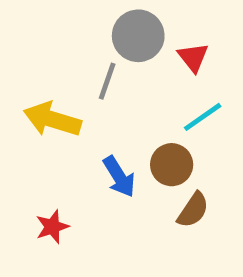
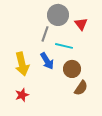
cyan line: (203, 117) -> (64, 46), moved, turned 48
yellow arrow: (52, 119) -> (22, 64), moved, turned -120
blue arrow: (119, 177) -> (47, 61), moved

